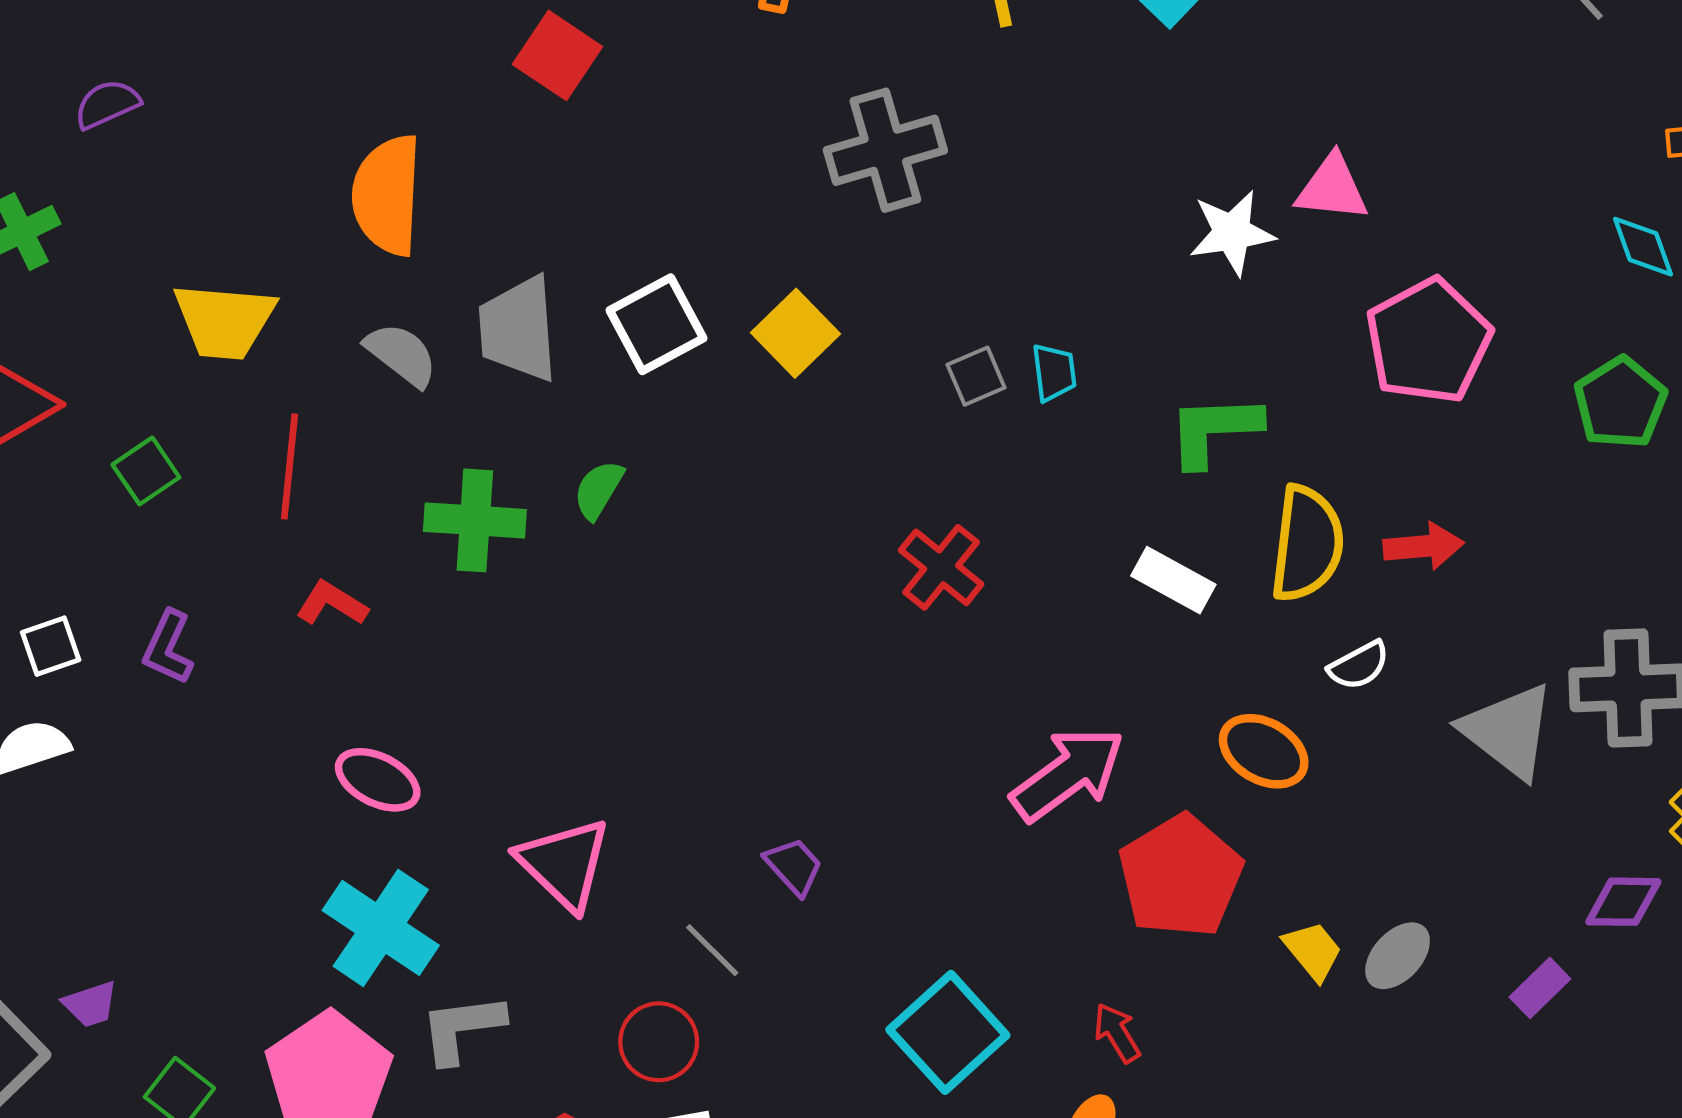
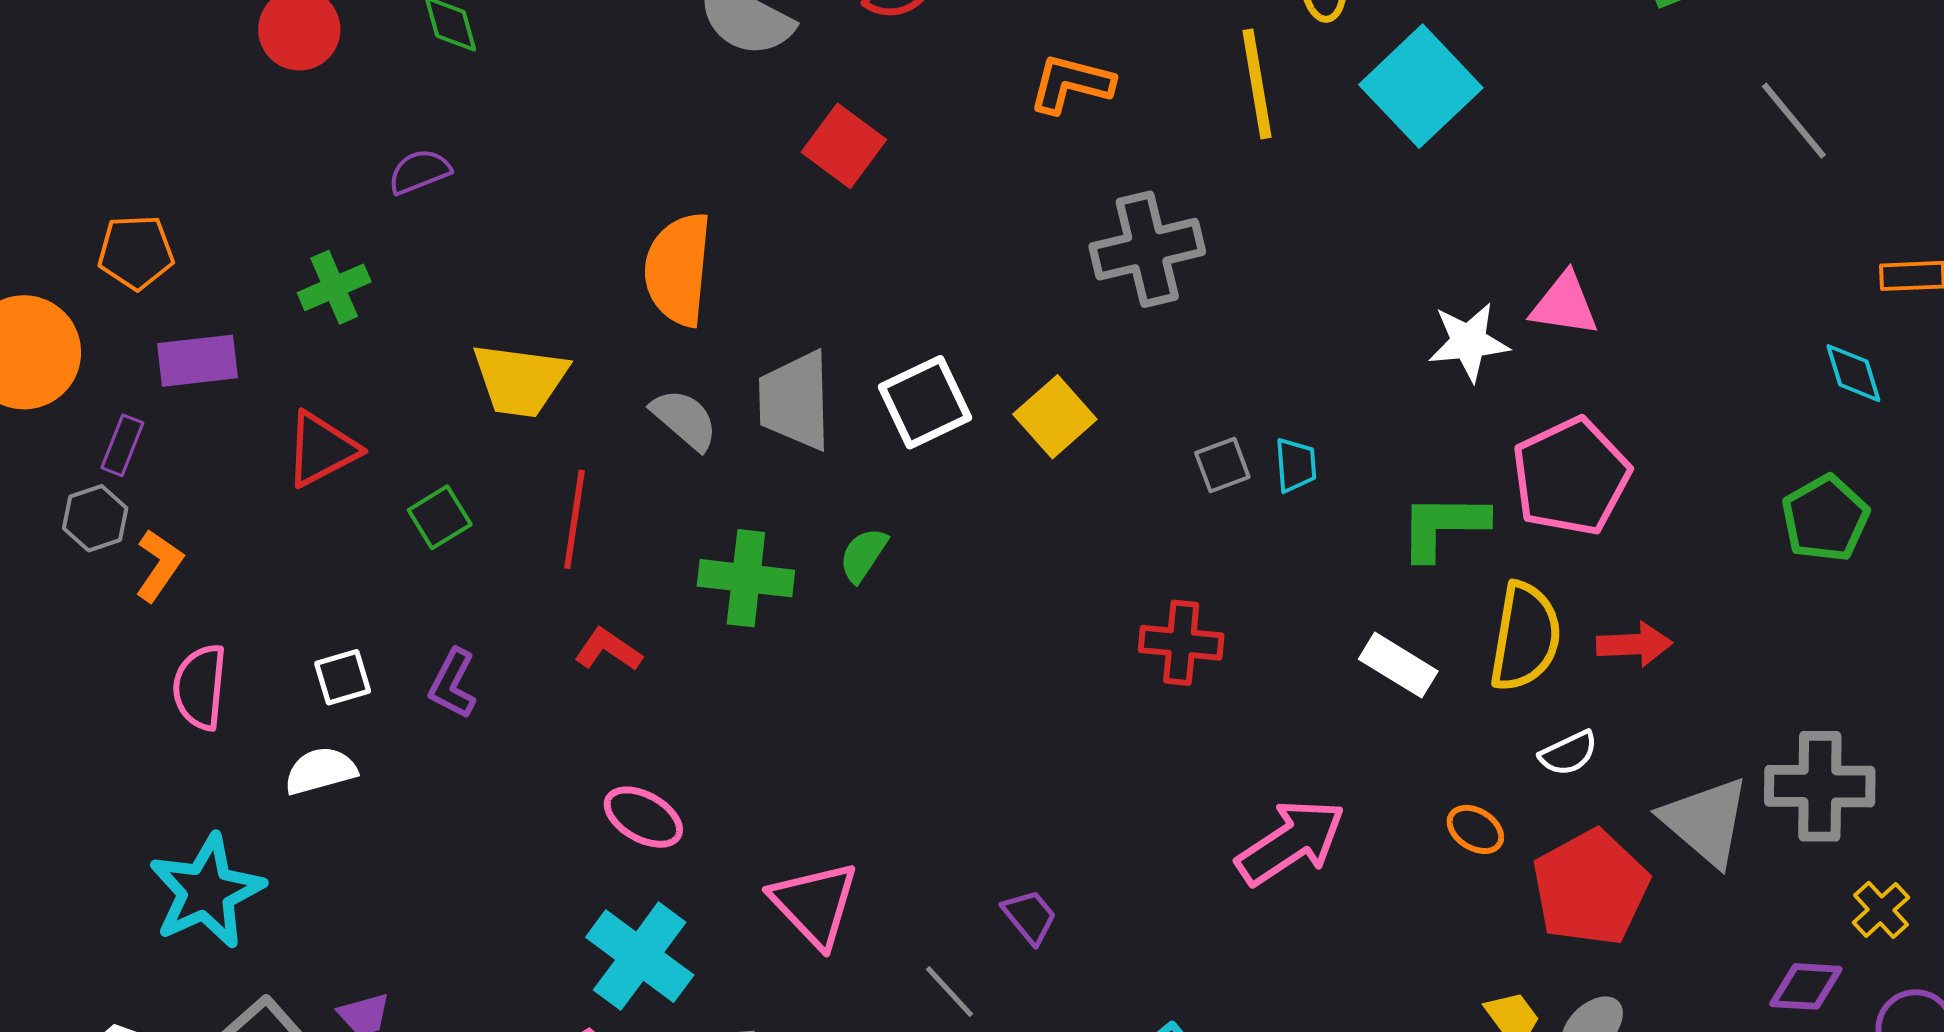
pink pentagon: (1428, 341) -> (1571, 477), moved
red cross: (941, 567) -> (1181, 643), turned -36
orange ellipse: (1264, 751) -> (1475, 829), size x0.7
red pentagon: (1180, 876) -> (1590, 888), moved

